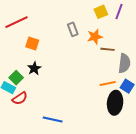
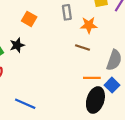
orange square: (32, 43) -> (29, 19), moved
brown line: (107, 49) -> (82, 48), moved

